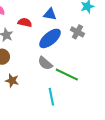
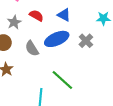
gray semicircle: (45, 63) -> (32, 48), moved

